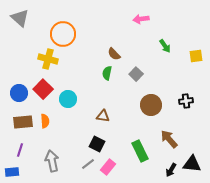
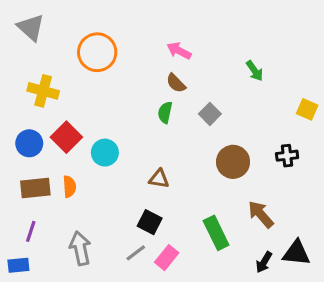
pink arrow: (141, 19) -> (179, 51), moved, turned 35
yellow square: (196, 56) -> (307, 109), moved, turned 32
yellow cross: (48, 59) -> (43, 91), moved

